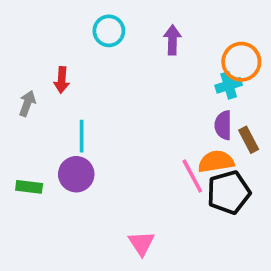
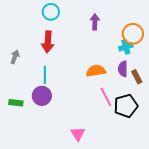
cyan circle: (109, 31) -> (51, 12), moved
red arrow: (62, 80) -> (48, 42), moved, size x1.5
orange semicircle: (216, 162) -> (96, 71), moved

